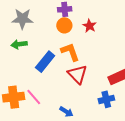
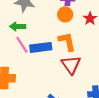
blue rectangle: (45, 62) -> (41, 47), turned 35
pink line: (34, 97) -> (22, 45), moved

